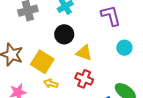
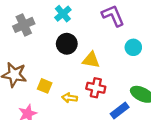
yellow square: (42, 62) -> (45, 86), moved, size x0.6
yellow arrow: (51, 83) -> (70, 98), moved

